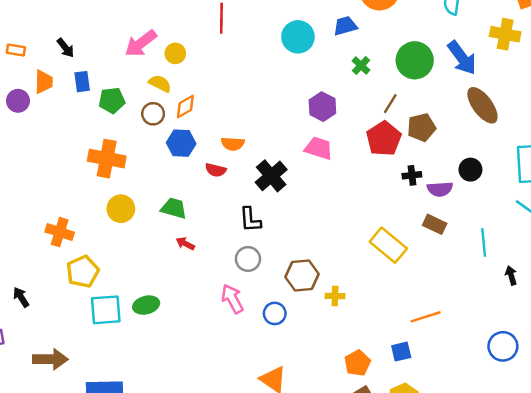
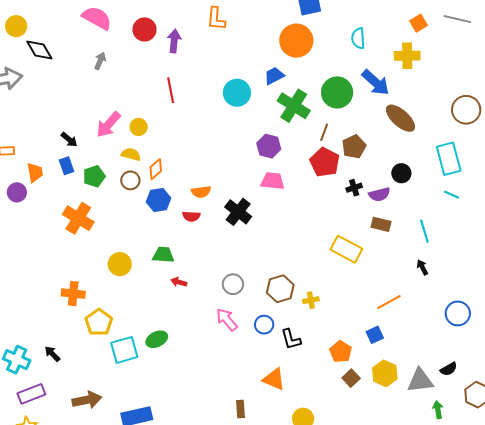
black arrow: (66, 48) -> (69, 140), moved
green cross: (361, 66) -> (294, 106), size x2.0
orange cross: (107, 159) -> (78, 218), moved, turned 32
black L-shape: (250, 220) -> (291, 339), moved
black arrow: (511, 275) -> (422, 267), moved

